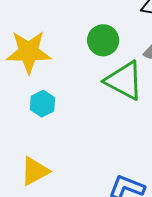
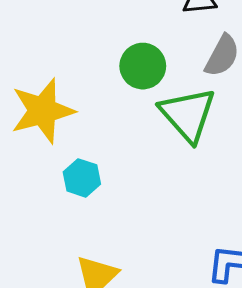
green triangle: (124, 81) -> (188, 115), turned 36

